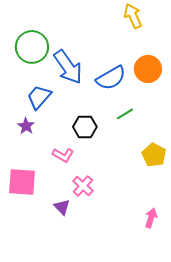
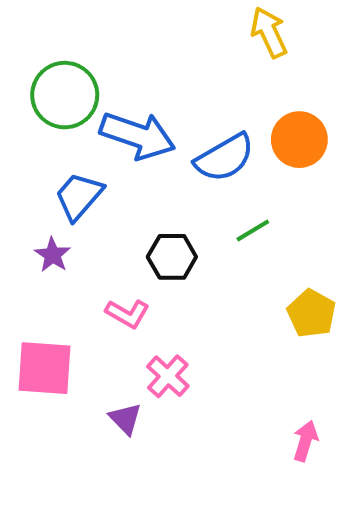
blue arrow: (68, 67) -> (138, 136), turned -36

